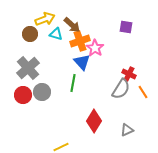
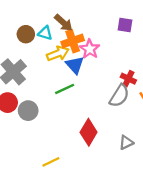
yellow arrow: (45, 19) -> (58, 54), moved
brown circle: (30, 34) -> (26, 34), moved
green line: (73, 83) -> (65, 89), turned 54
gray circle: (42, 92) -> (28, 111), moved

